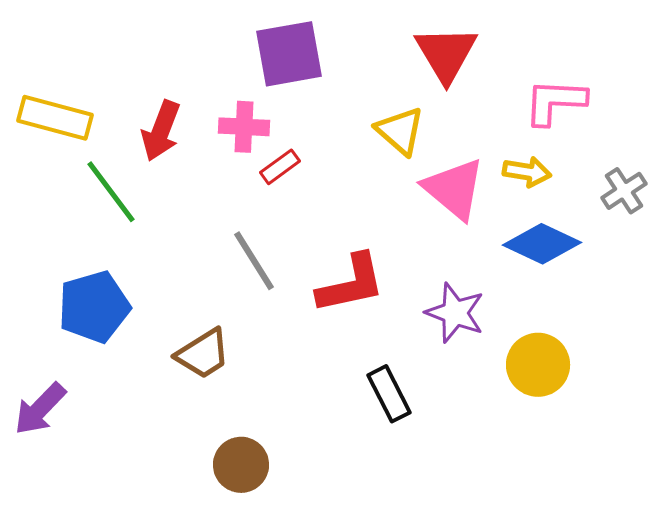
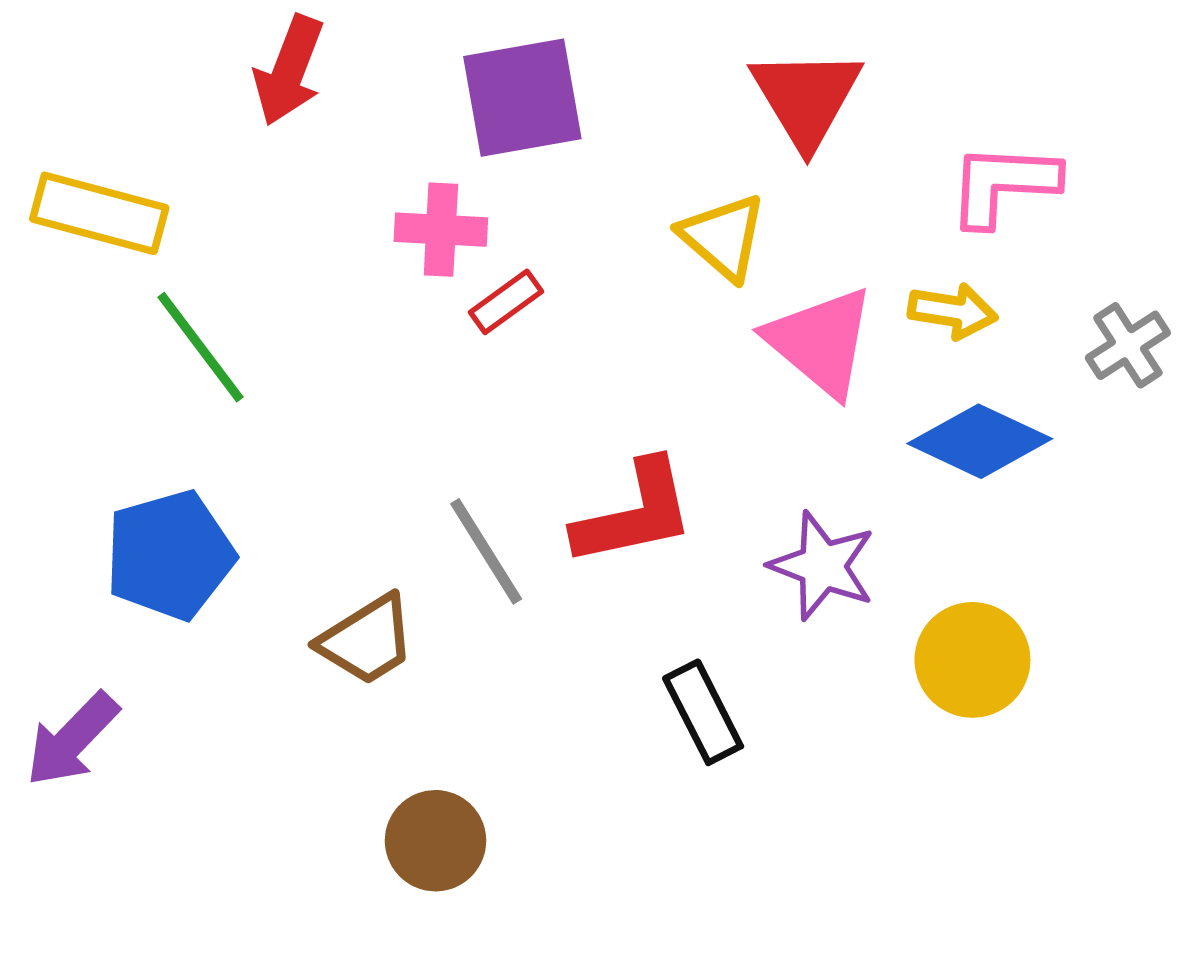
red arrow: (161, 131) -> (289, 71), moved
gray line: (254, 261) -> (486, 551), moved

